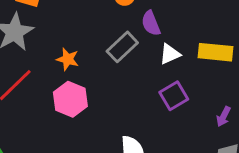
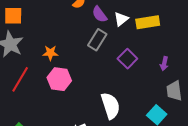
gray rectangle: (122, 47) -> (97, 40), moved
white triangle: (170, 54) -> (121, 19), moved

